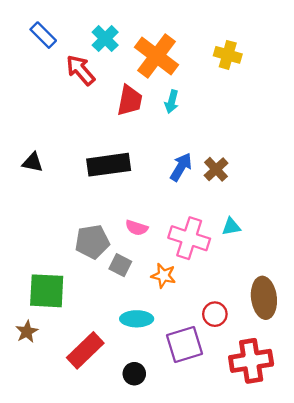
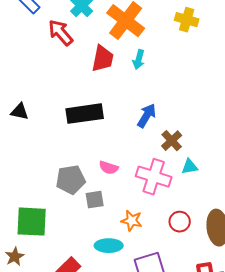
brown cross: (216, 169) -> (172, 141), moved
gray square: (120, 265) -> (95, 200), turned -36
orange star: (163, 276) -> (132, 221), moved
red circle: (215, 314) -> (180, 222), moved

